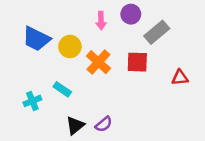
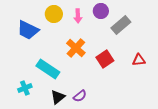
yellow circle: (70, 47) -> (54, 14), moved
red square: (137, 62) -> (105, 59), moved, turned -36
cyan rectangle: (62, 89) -> (48, 69), size x1.6
cyan cross: (32, 101) -> (25, 88), moved

